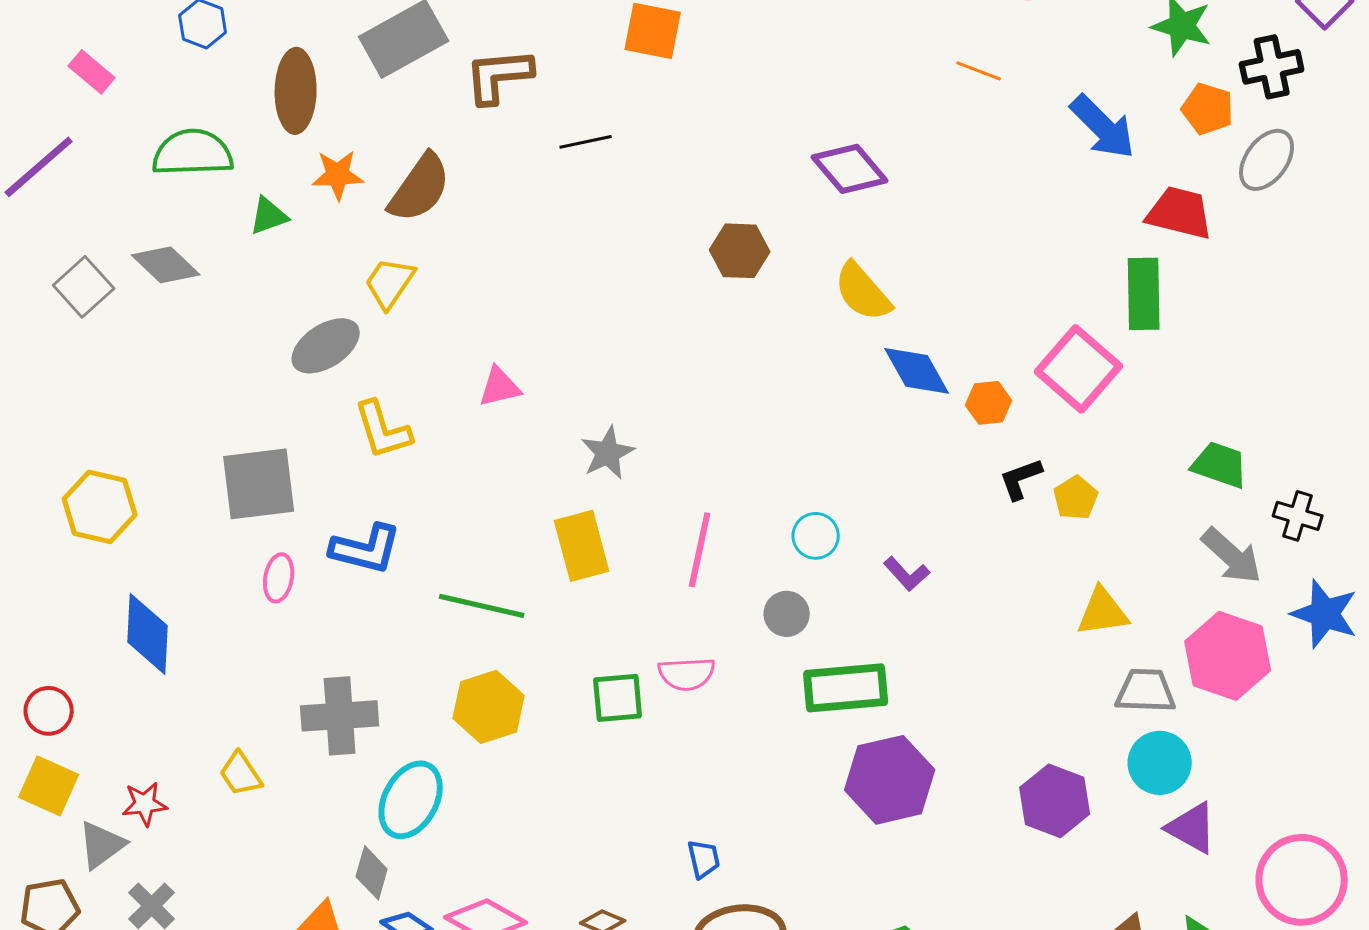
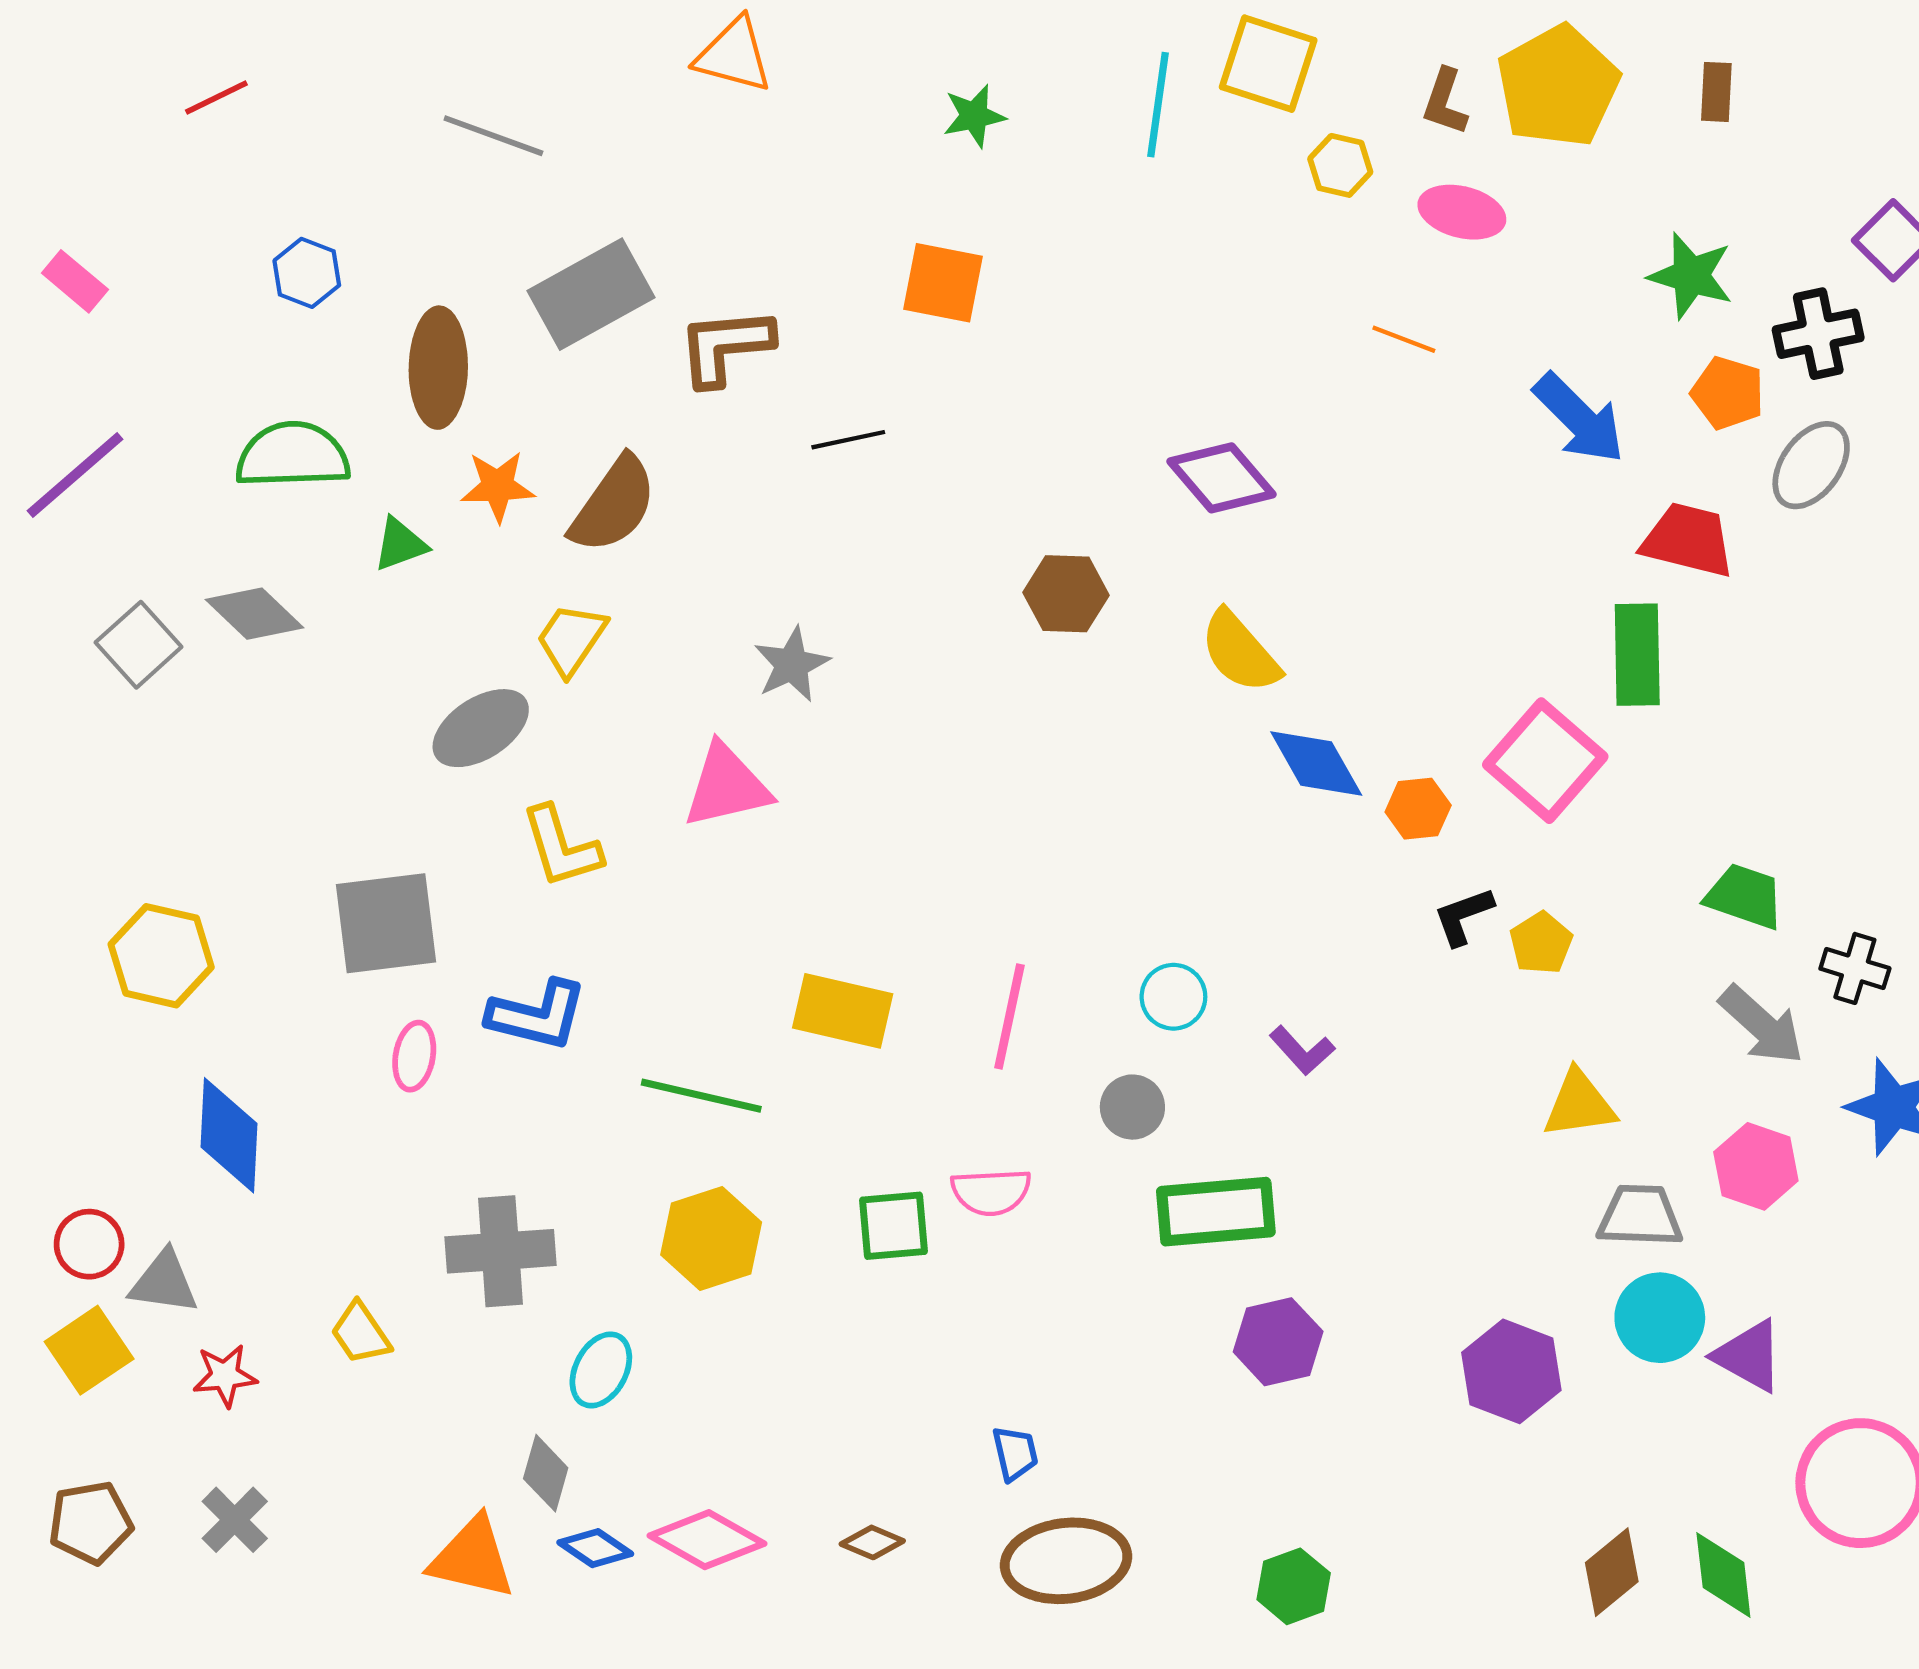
pink rectangle: (92, 72) -> (75, 281), moved
pink triangle: (500, 387) -> (727, 786), size x1.5
gray star: (608, 453) -> (792, 664), moved
yellow rectangle: (582, 546) -> (843, 1011), turned -62
pink hexagon: (1228, 656) -> (1756, 1166), size x0.7
purple hexagon: (890, 780) -> (1278, 1342), size x0.7
yellow square: (49, 786) -> (89, 1350), turned 32
cyan ellipse: (411, 800) -> (601, 1370), size x0.7
purple triangle: (1192, 828) -> (1749, 1356), moved
gray triangle: (102, 845) -> (164, 1282), moved, turned 44

